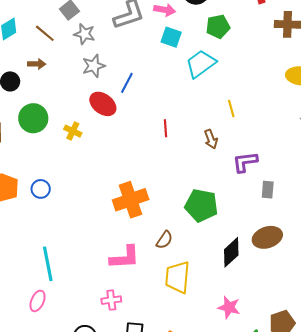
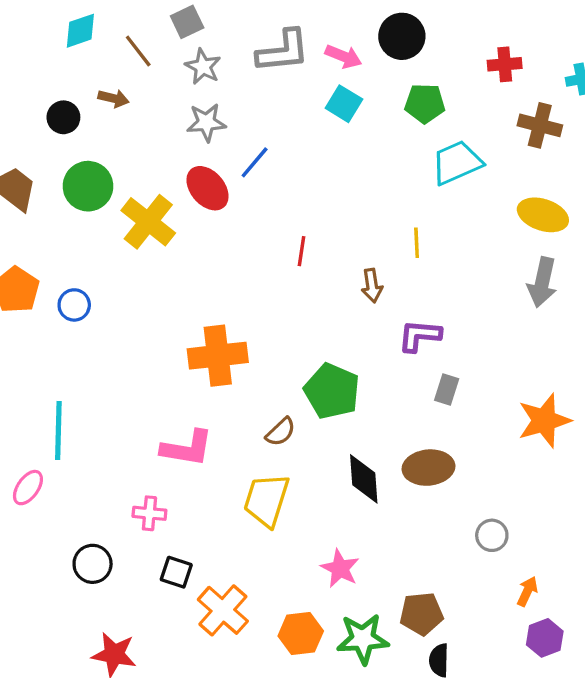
cyan trapezoid: (201, 64) -> (457, 163), moved
yellow cross: (73, 131) -> (148, 222), size x1.8
brown semicircle: (164, 240) -> (281, 432), moved
black diamond: (231, 252) -> (364, 479), turned -64

